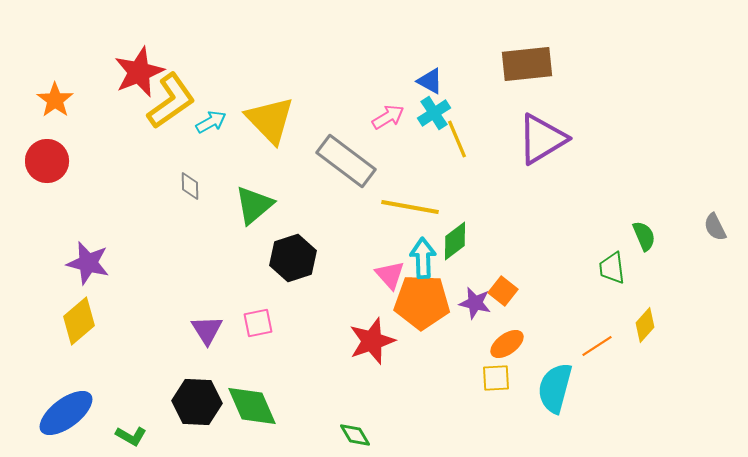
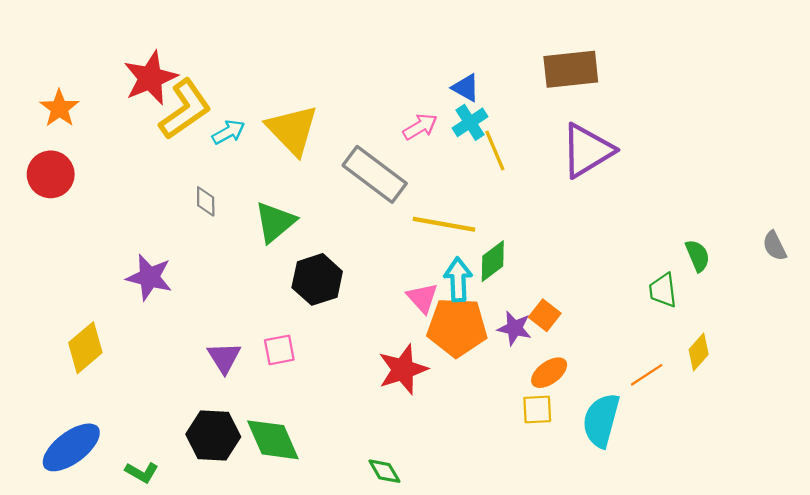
purple star: (88, 263) -> (149, 277), moved

